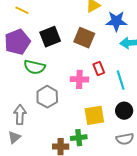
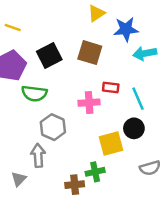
red rectangle: (99, 68) -> (111, 87), turned -56
black circle: (124, 111) -> (134, 128), moved
gray arrow: (20, 115) -> (38, 155), moved

